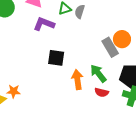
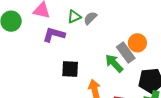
gray semicircle: (80, 12) -> (90, 18), turned 32
green arrow: (98, 73) -> (114, 63), moved

